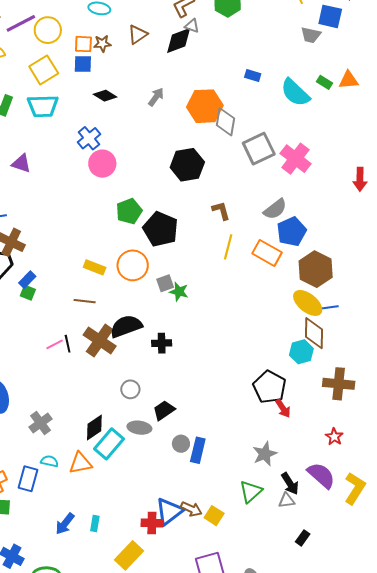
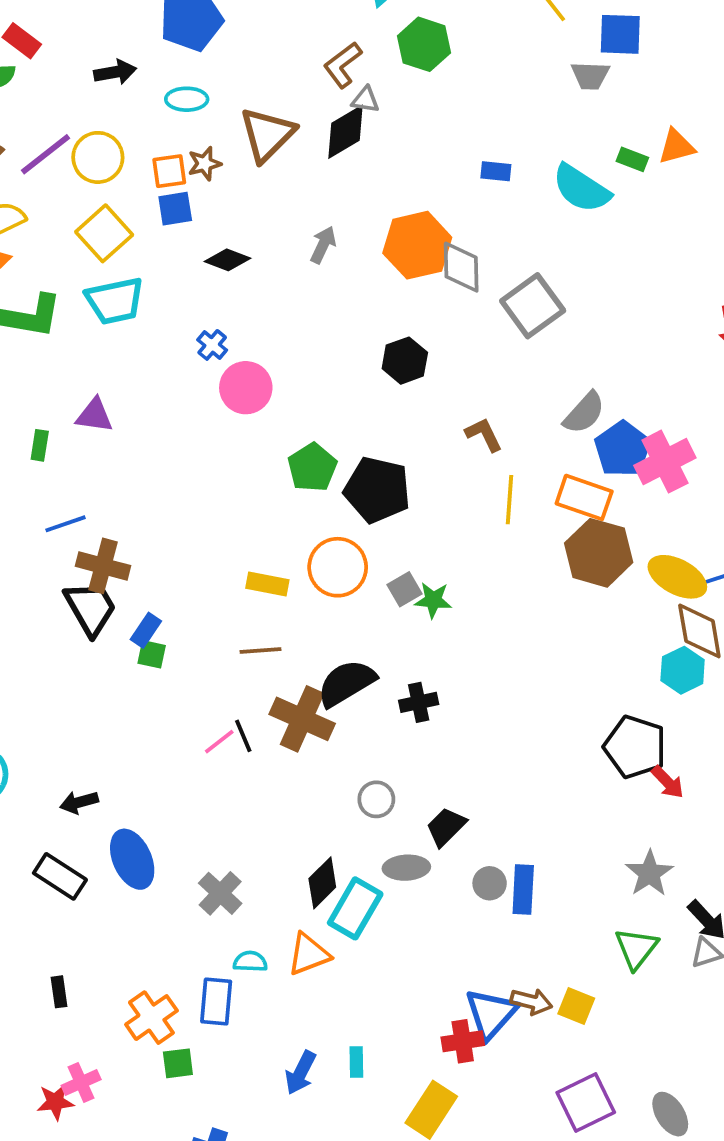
brown triangle: (138, 34) -> (267, 134), size x1.5
blue cross: (89, 138) -> (212, 345), size x0.7
pink cross: (295, 159) -> (665, 462), moved, turned 36
black hexagon: (187, 165) -> (405, 361), size x0.7
brown hexagon: (316, 269) -> (599, 553), moved

